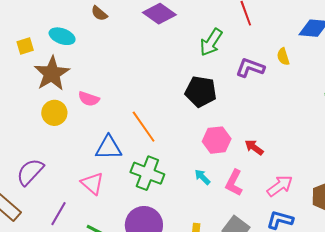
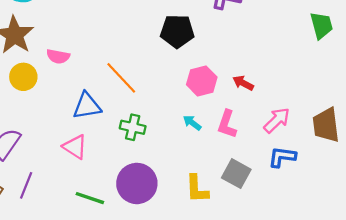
green cross: (147, 173) -> (133, 127), size x0.7
purple line: (59, 214) -> (26, 185), moved

